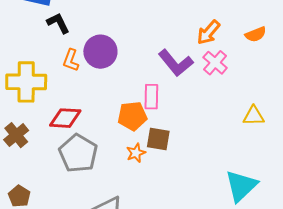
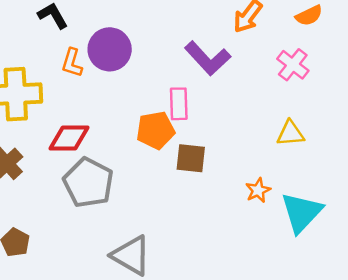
pink cross: (215, 63) -> (293, 65), moved
yellow triangle: (254, 116) -> (290, 133), moved
orange star: (136, 153) -> (258, 190), moved

